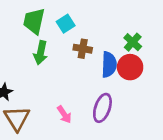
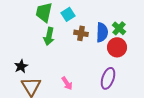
blue semicircle: (109, 64) -> (102, 32), moved
purple ellipse: (102, 108) -> (108, 78), moved

